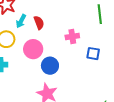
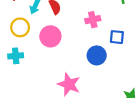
blue circle: (50, 66) -> (97, 55), moved

